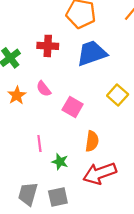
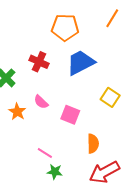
red cross: (48, 46) -> (39, 62), turned 30
pink line: (39, 144) -> (45, 153), turned -42
green star: (60, 162) -> (55, 172), moved

